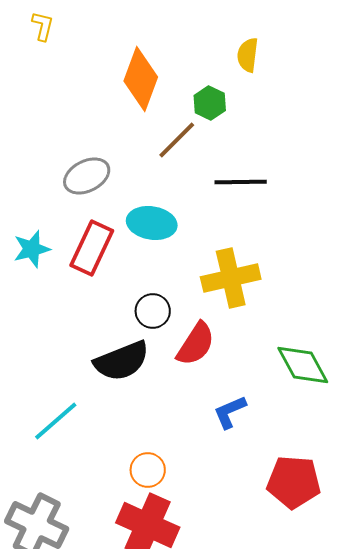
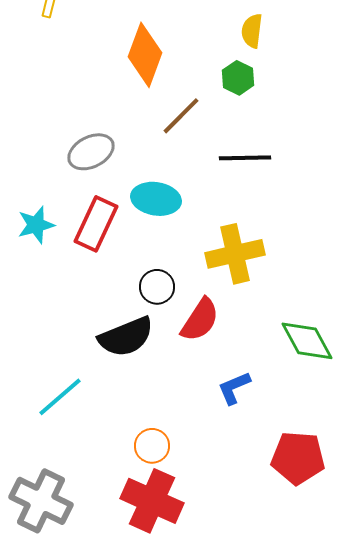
green hexagon: (210, 103) -> (238, 78), moved

